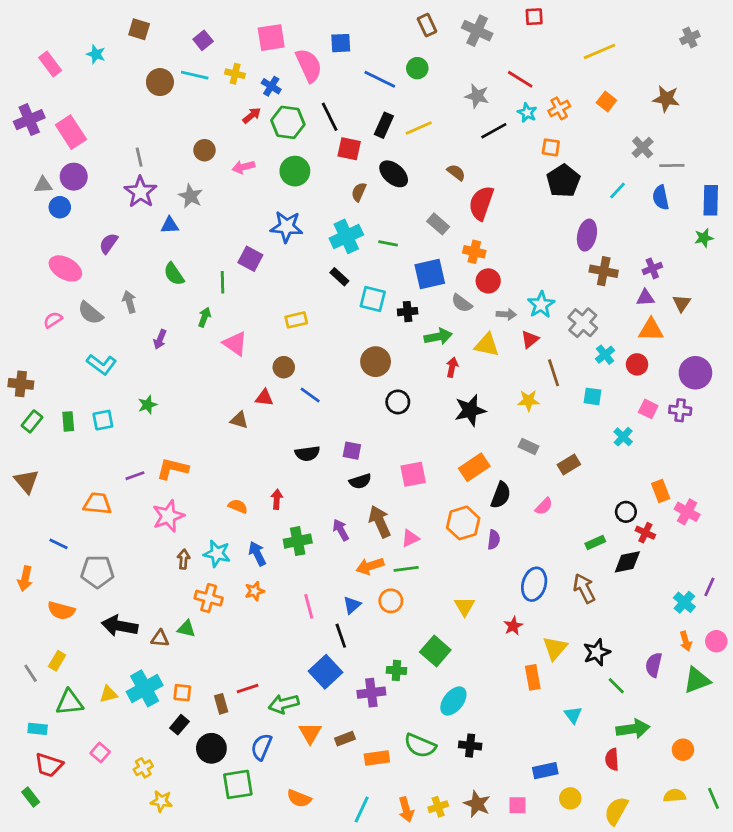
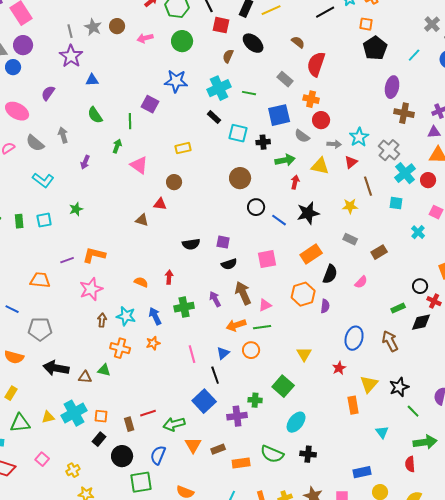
gray star: (191, 196) -> (93, 27), moved
cyan cross: (605, 355) -> (405, 173), size x1.5
blue line: (310, 395) -> (279, 220), moved

